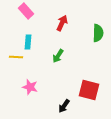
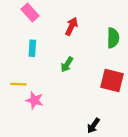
yellow line: (16, 57) -> (18, 84), moved
red square: (89, 90) -> (112, 81), moved
black arrow: (64, 106) -> (93, 126), moved

